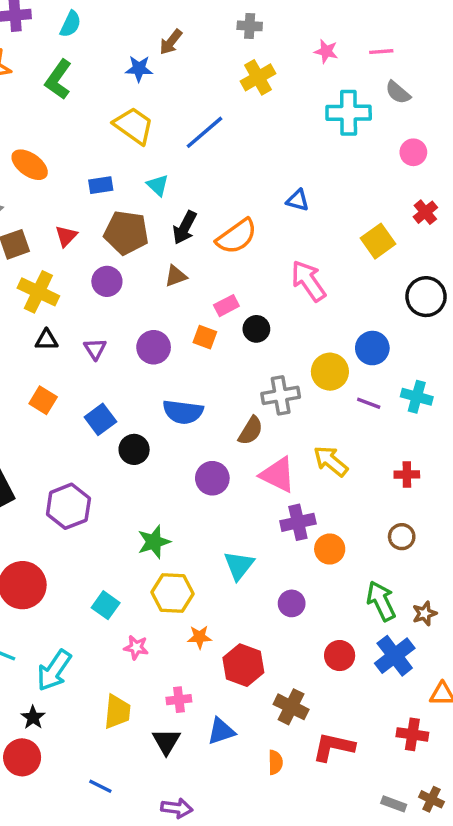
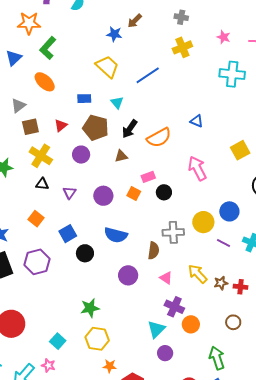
green L-shape: (58, 80) -> (48, 48), moved
brown semicircle: (251, 431) -> (154, 251), turned -30
pink triangle: (278, 475) -> (166, 278), size x0.6
purple hexagon: (68, 506) -> (37, 262), moved
purple cross: (298, 522) -> (174, 307), turned 30
cyan triangle: (239, 565) -> (156, 329), moved
brown star: (425, 614) -> (221, 283), moved
pink star: (136, 647) -> (48, 365), moved

